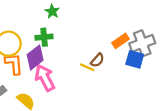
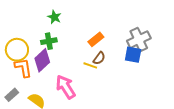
orange rectangle: (121, 41) -> (96, 39), moved
pink arrow: (45, 78) -> (66, 87), moved

